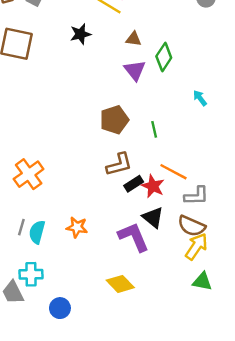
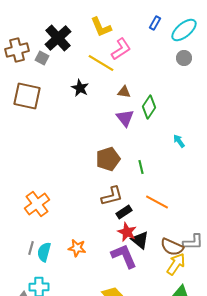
black star: (80, 34) -> (80, 88), turned -30
red star: (153, 186) -> (127, 232), moved
gray L-shape: (196, 196) -> (193, 242), moved

